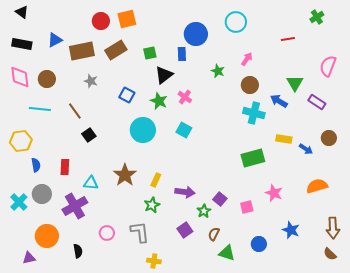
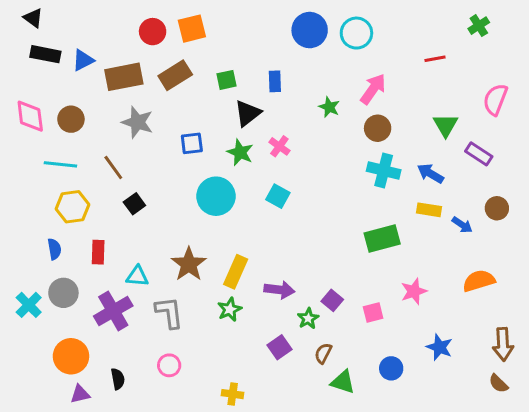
blue circle: (196, 34) -> (310, 30), moved
black rectangle: (22, 44) -> (45, 54), moved
pink arrow: (247, 59) -> (373, 89), size x1.5
gray star: (91, 81) -> (137, 122), size x1.5
blue square: (127, 95) -> (192, 143), turned -35
blue arrow: (279, 101) -> (430, 174), moved
yellow hexagon: (21, 141) -> (72, 207), moved
yellow rectangle: (156, 180) -> (236, 272), size x1.5
pink star: (274, 193) -> (414, 291), turned 30
gray L-shape: (140, 232) -> (169, 312), moved
pink circle: (107, 233) -> (169, 365), moved
purple triangle: (29, 258) -> (80, 394), moved

